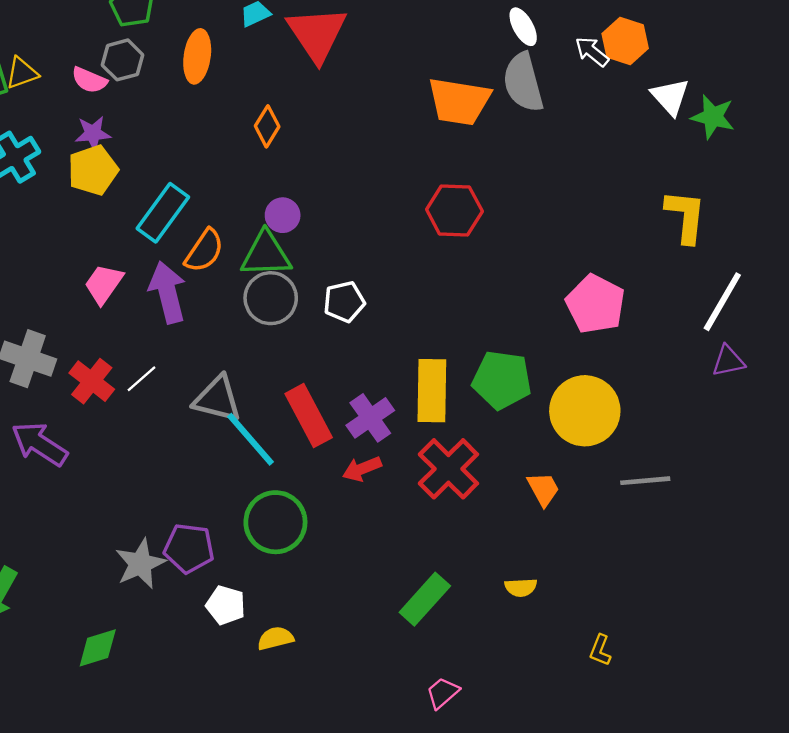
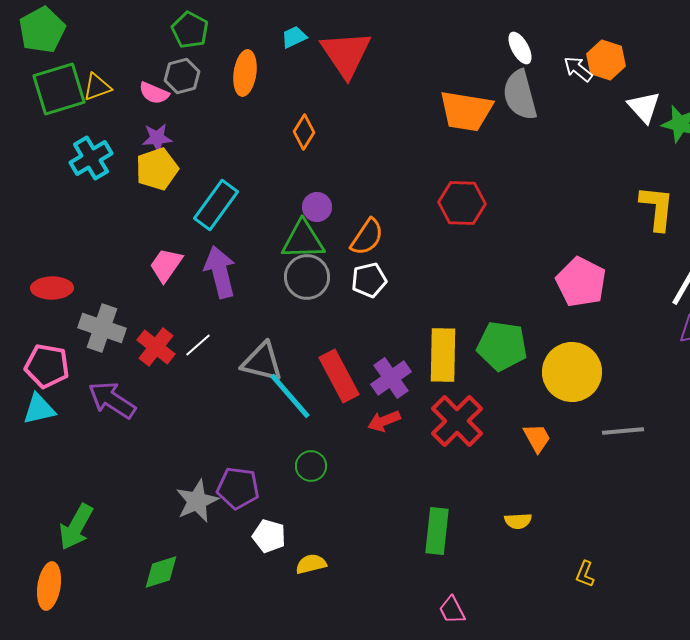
orange semicircle: (204, 251) -> (367, 237), moved
green circle: (275, 522) -> (311, 466), size x0.6
green rectangle: (425, 599) -> (437, 531), turned -36
pink trapezoid: (443, 693) -> (452, 610), turned -76

